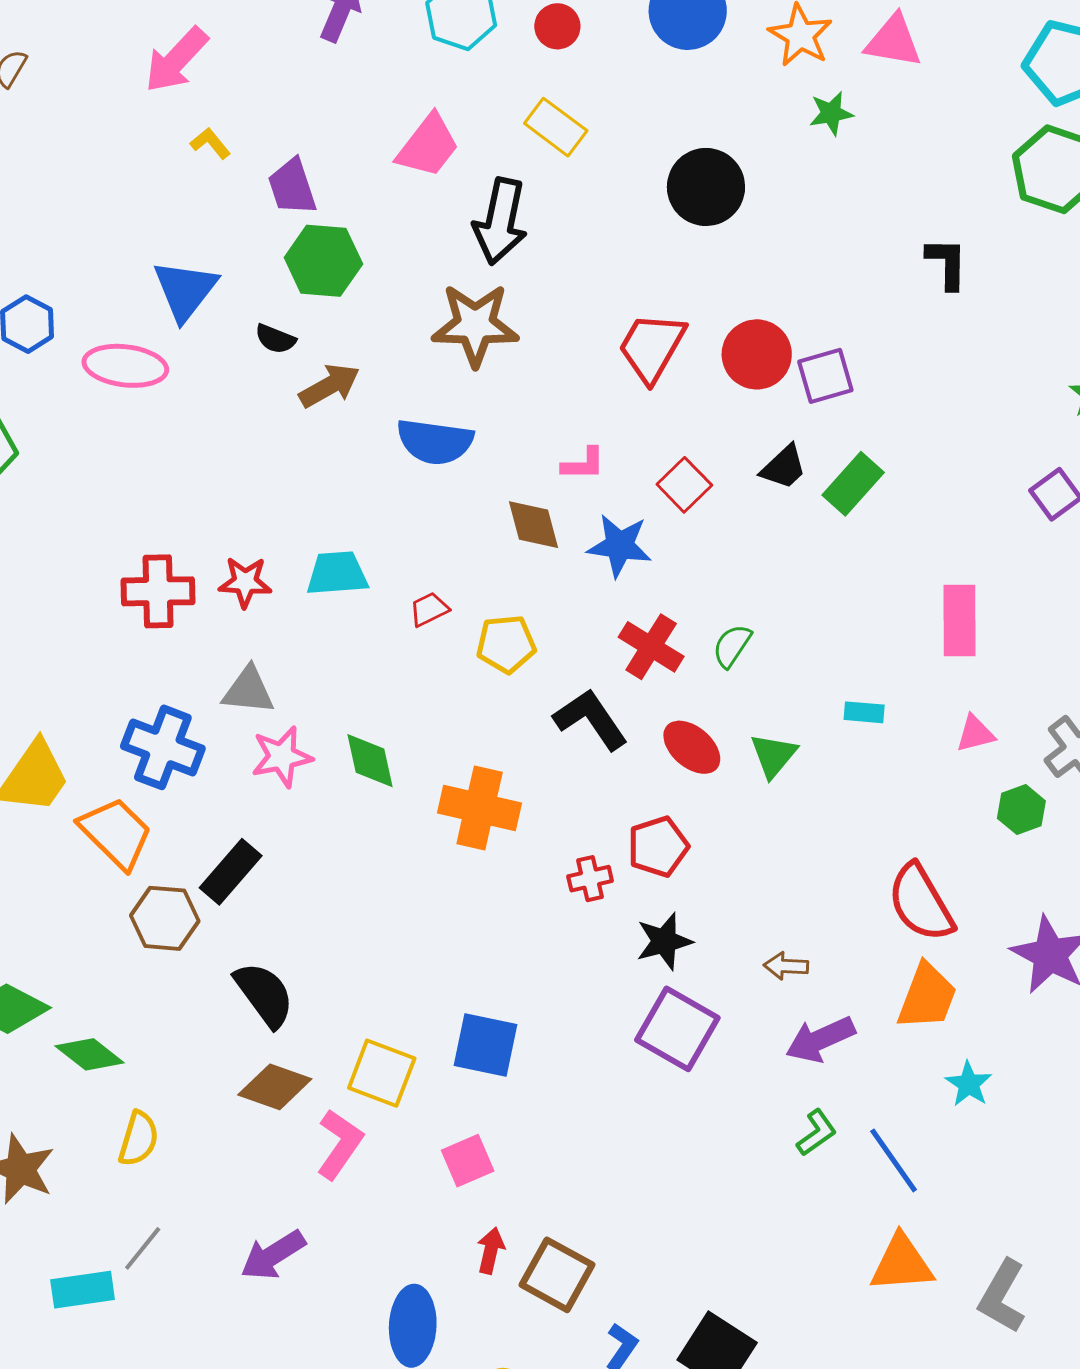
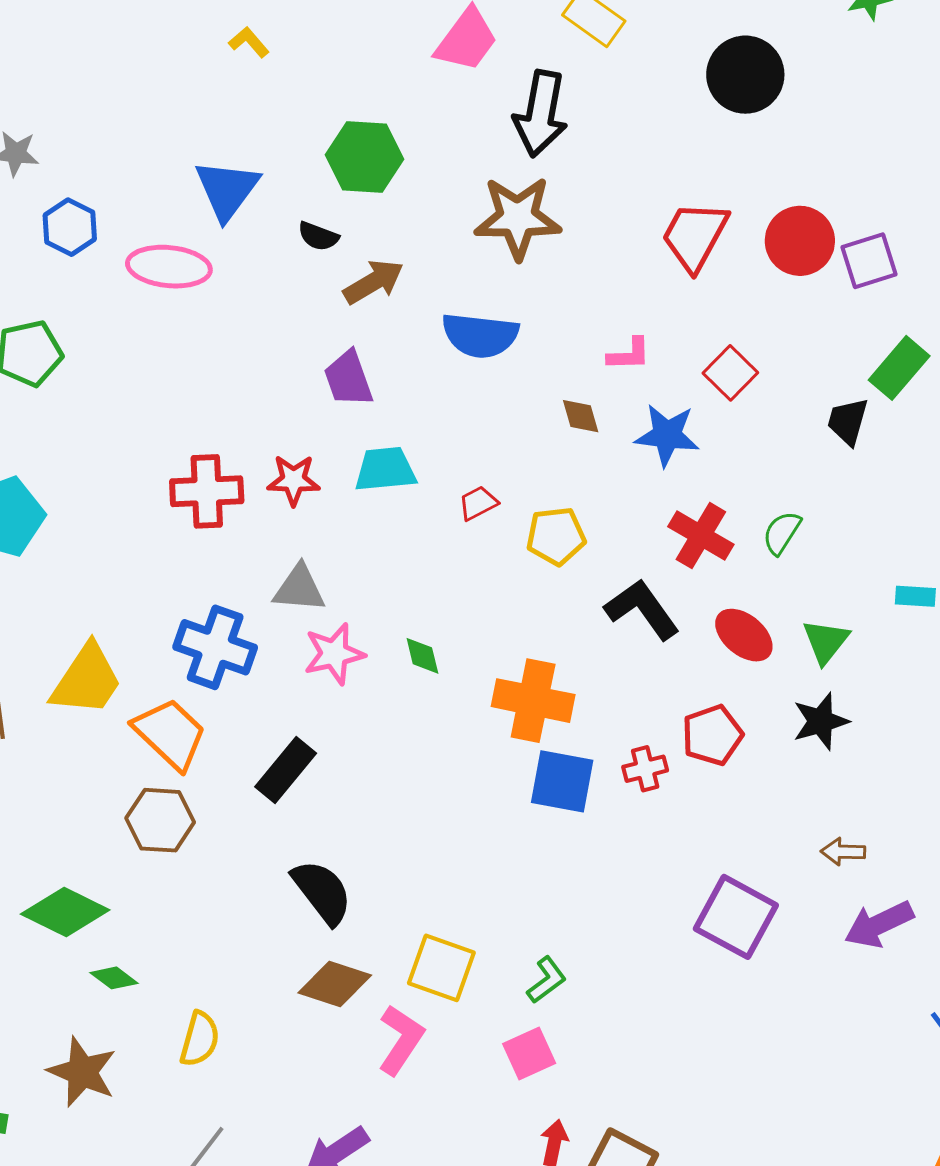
purple trapezoid: (292, 187) -> (348, 379), moved
black trapezoid: (784, 467) -> (848, 421), moved, turned 150
brown diamond: (534, 525) -> (581, 416), size x0.7
green diamond: (370, 761) -> (422, 656), size x0.7
brown hexagon: (165, 918) -> (160, 820), moved
black star: (664, 941) -> (821, 721), moved
blue square: (485, 1045) -> (562, 781), moved
green diamond: (90, 1054) -> (114, 978), moved, size x0.7
green L-shape: (817, 1133) -> (547, 980), moved

